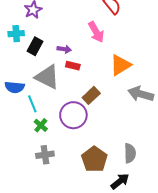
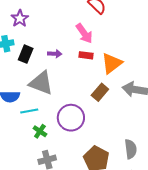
red rectangle: (73, 66) -> (86, 55), moved
brown rectangle: (91, 95) -> (100, 92), moved
cyan line: (32, 104) -> (29, 111), turned -72

